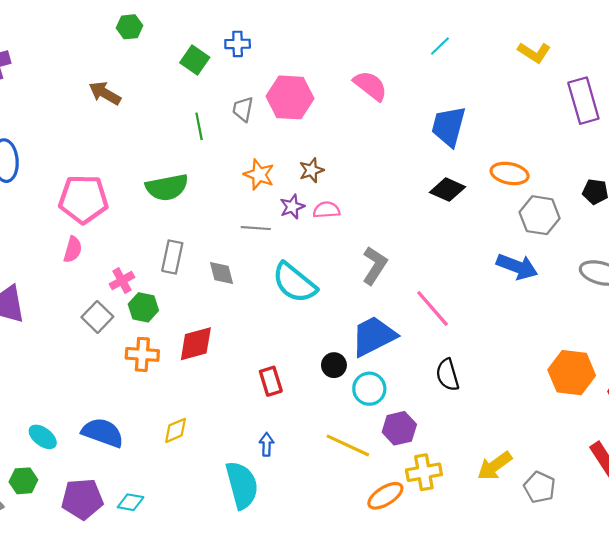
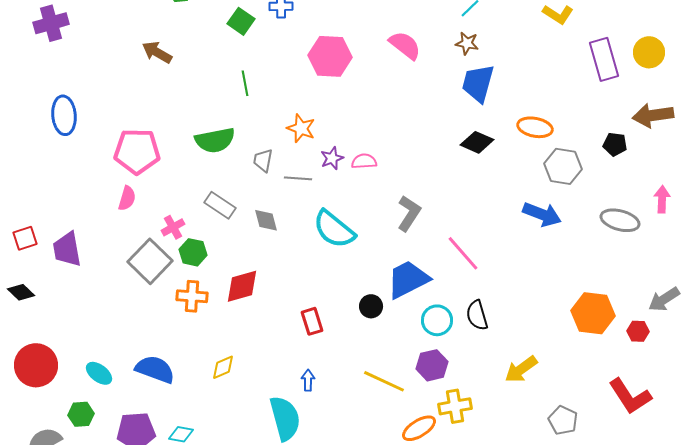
gray trapezoid: (243, 109) -> (263, 160), moved
brown star: (311, 170) -> (467, 43), moved, turned 30
gray rectangle: (172, 257) -> (220, 205), turned -68
gray square: (97, 317) -> (150, 261), size x1.5
cyan circle: (369, 389) -> (437, 320), moved
yellow arrow: (495, 466) -> (521, 369), moved

